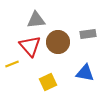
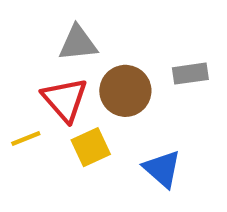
blue triangle: (85, 73) -> (162, 169), moved, turned 30
yellow square: (48, 82) -> (91, 147), moved

